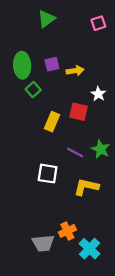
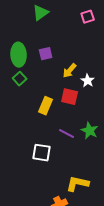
yellow arrow: (75, 71) -> (70, 71), moved, turned 140
green square: (33, 90) -> (20, 79), moved
yellow L-shape: (86, 187) -> (78, 184), moved

